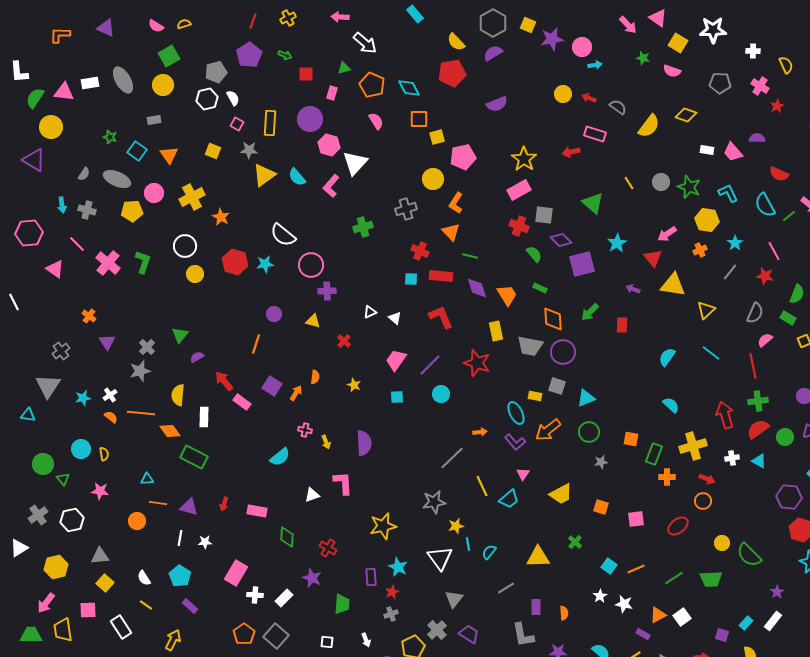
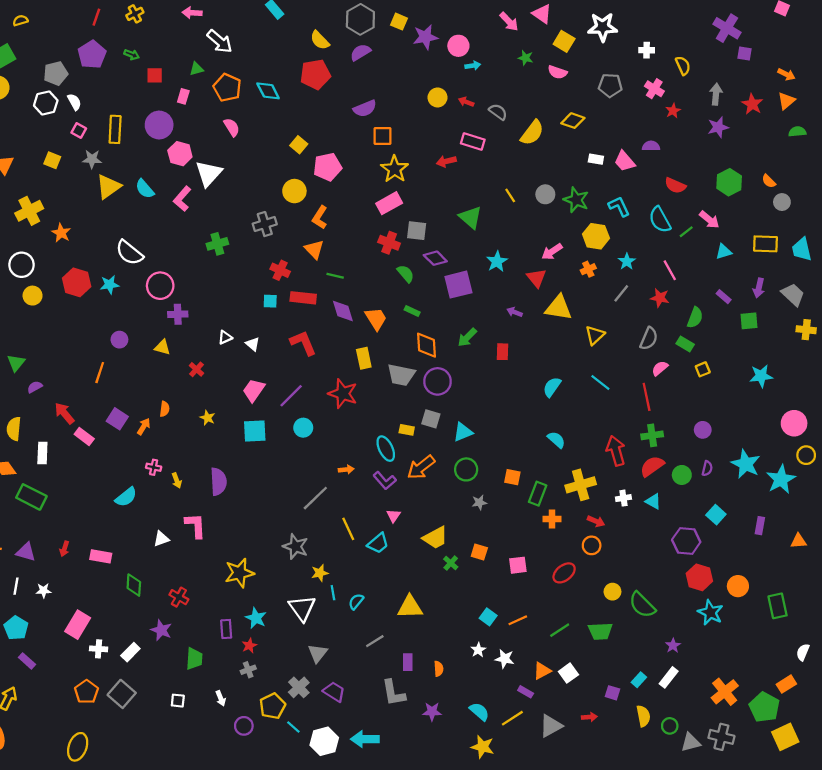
orange square: (419, 119) -> (382, 136), moved
yellow square: (437, 137) -> (299, 145), turned -35
cyan square: (397, 397) -> (255, 431), size x1.6
gray star: (434, 502) -> (296, 546), turned 30
green cross: (575, 542) -> (451, 563), moved

